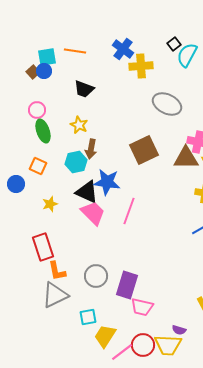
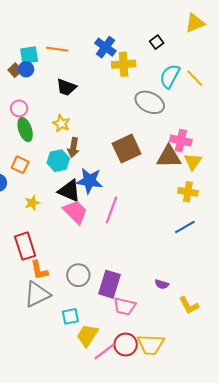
cyan semicircle: (187, 55) -> (170, 76), moved
purple semicircle: (179, 330) -> (162, 284), moved

